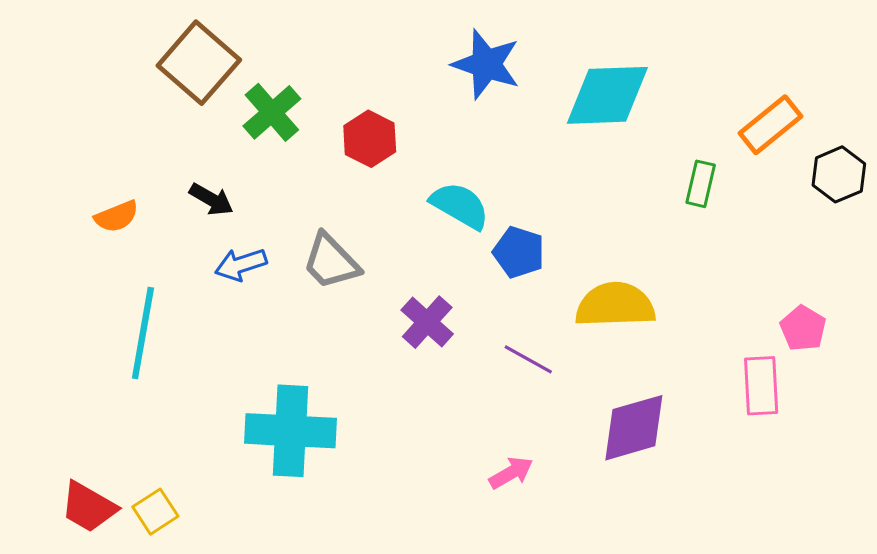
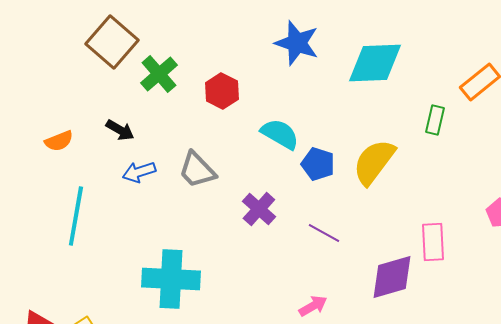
yellow semicircle: (615, 305) -> (374, 162), moved, turned -51
pink rectangle: (761, 386) -> (433, 242), moved

